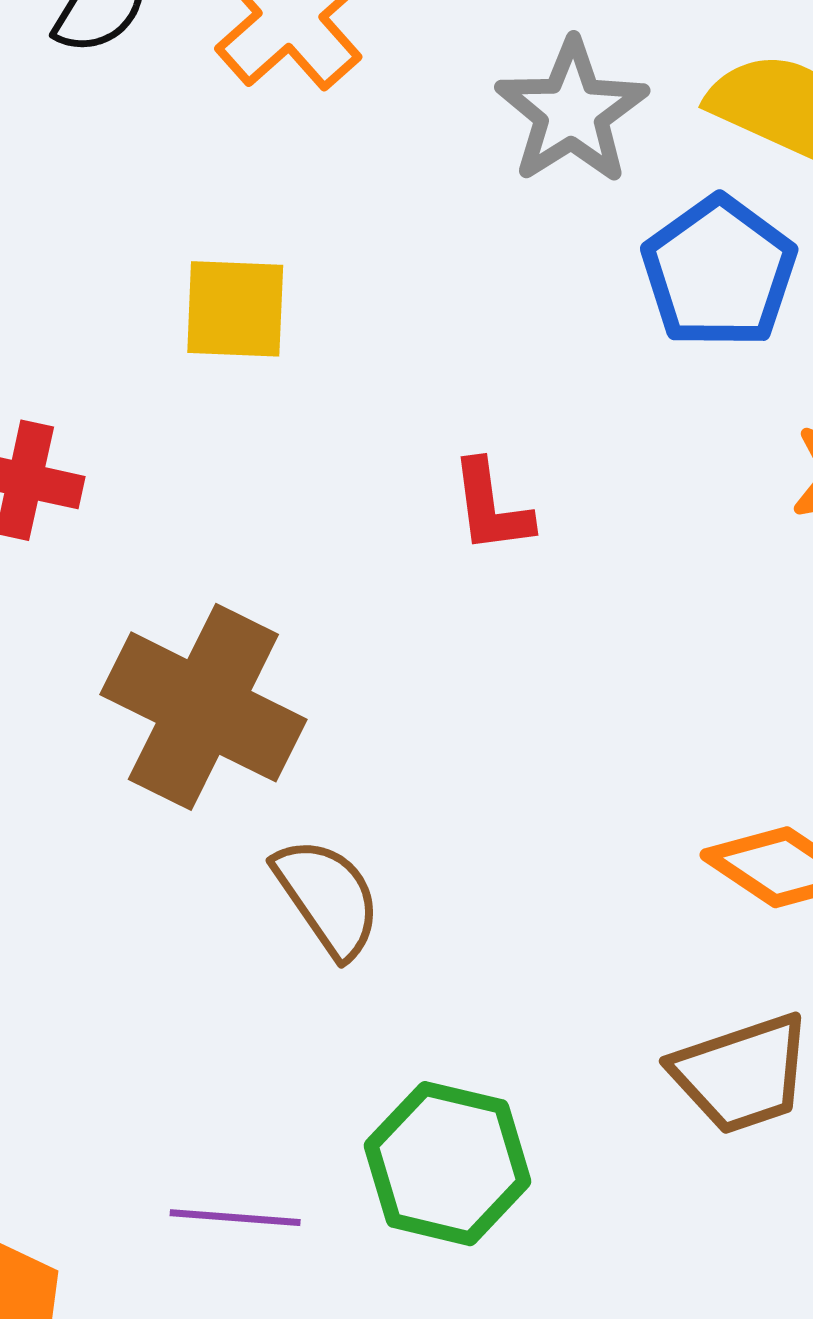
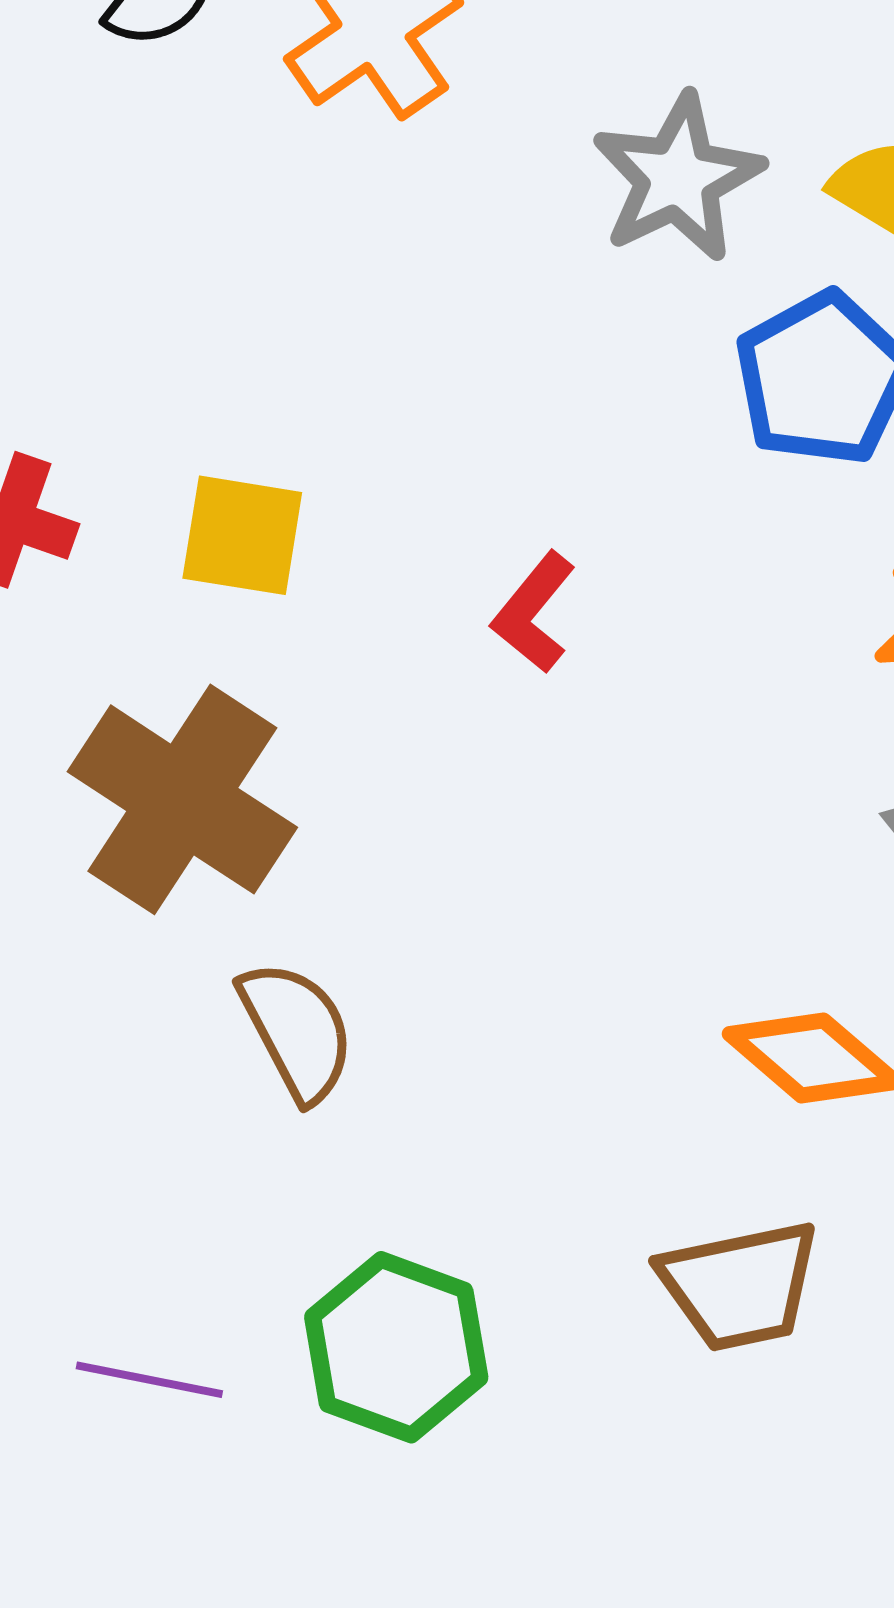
yellow square: (235, 309) -> (242, 535), moved
red L-shape: (491, 507) -> (534, 612), turned 40

